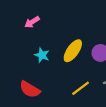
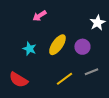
pink arrow: (32, 22) -> (39, 16), moved

